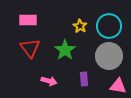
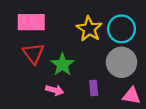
pink rectangle: (28, 20) -> (31, 22), size x1.4
yellow star: (80, 26) -> (89, 29), size x1.6
green star: (65, 50) -> (62, 65), moved

